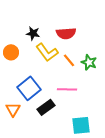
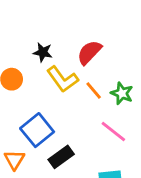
red semicircle: (66, 33) -> (89, 52), turned 138
pink line: (67, 89) -> (113, 132), moved, turned 36

